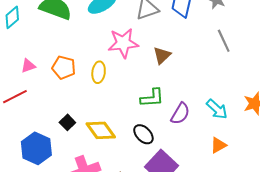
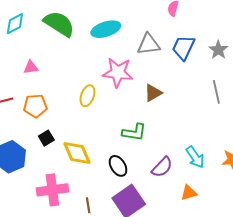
pink triangle: (28, 66) -> (31, 67), moved
orange pentagon: (64, 67) -> (35, 106), moved, turned -30
purple semicircle: (180, 114) -> (162, 167), moved

